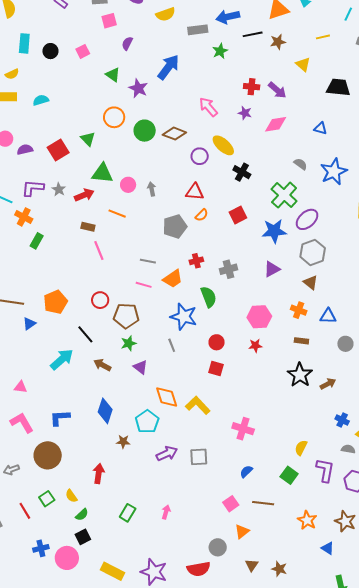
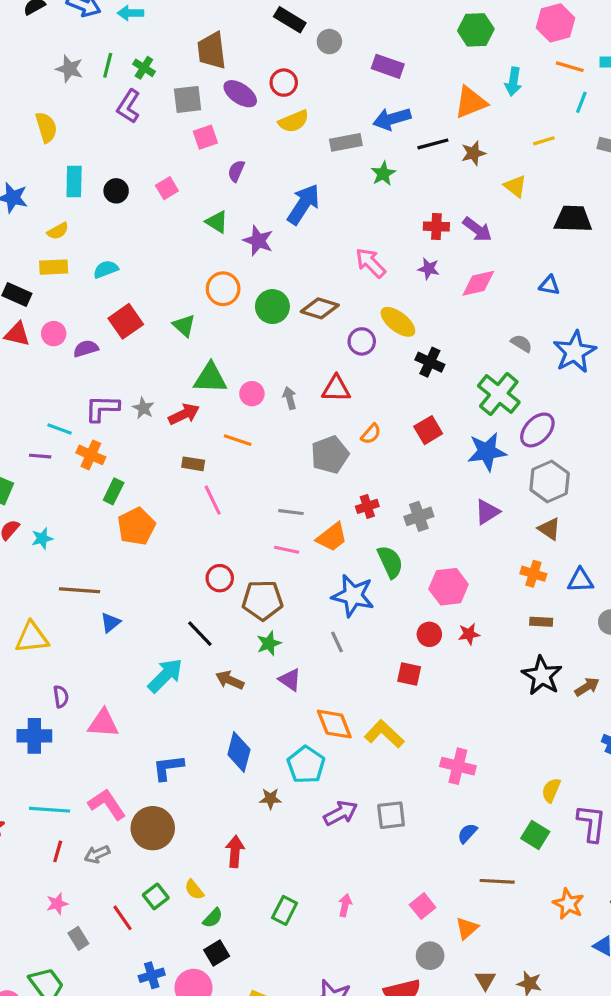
red square: (58, 150) -> (126, 321), moved
red triangle: (195, 192) -> (336, 389), moved
orange pentagon: (55, 302) -> (136, 526), moved
pink hexagon: (259, 317) -> (449, 587), moved
red circle: (217, 342) -> (429, 634), moved
pink triangle: (21, 387) -> (103, 723), size x1.5
pink L-shape: (22, 423) -> (107, 804), moved
pink square: (231, 504) -> (423, 906), moved

